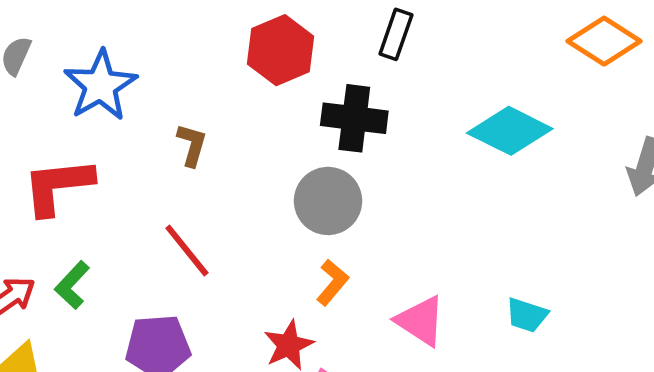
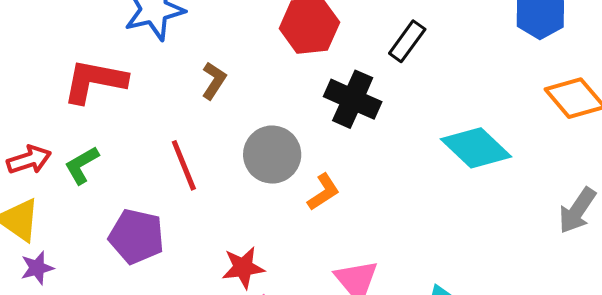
gray circle: (328, 201) -> (272, 155), moved
orange L-shape: (332, 282) -> (323, 192), moved

